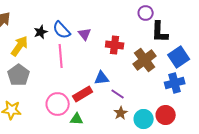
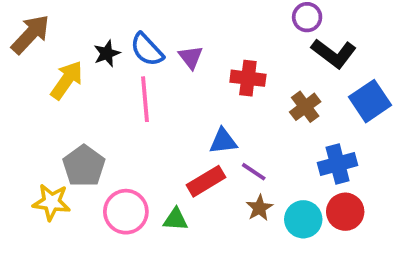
black L-shape: (160, 32) -> (334, 53), turned -55
brown cross: (145, 60) -> (305, 107), size x0.7
gray pentagon: (19, 75) -> (84, 166), moved
blue cross: (175, 83) -> (338, 164), moved
red rectangle: (83, 94) -> (206, 181), moved
pink circle: (58, 104) -> (126, 212), moved

